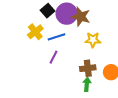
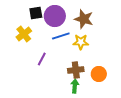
black square: (47, 11) -> (36, 13), turned 32
brown star: (81, 17) -> (84, 19), moved
blue line: (57, 37) -> (61, 36), moved

